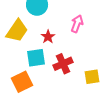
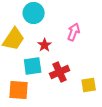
orange square: (22, 82) -> (19, 90), turned 30

